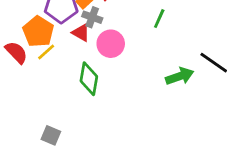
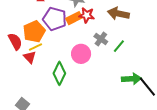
gray cross: (92, 17) -> (101, 39), moved
red triangle: (81, 33) -> (30, 57), moved
green arrow: (180, 76) -> (132, 79), moved

